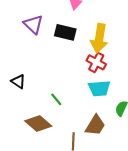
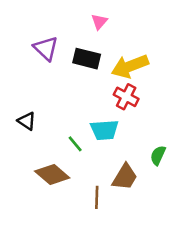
yellow arrow: (99, 38) -> (130, 66), turned 60
cyan trapezoid: (99, 88) -> (104, 130), moved

